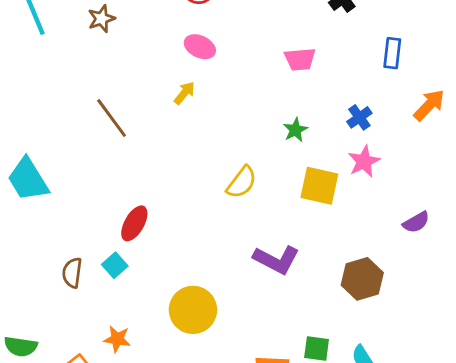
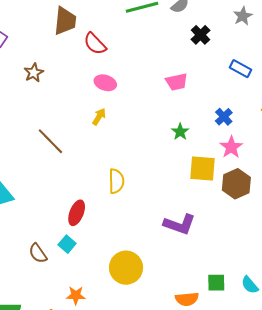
blue rectangle: (392, 53) -> (241, 69), turned -60
yellow semicircle: (242, 182) -> (116, 181), moved, turned -30
brown semicircle: (72, 273) -> (38, 253), turned -35
brown hexagon: (362, 279) -> (236, 184), moved

